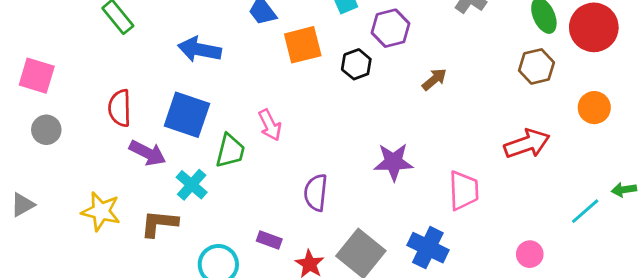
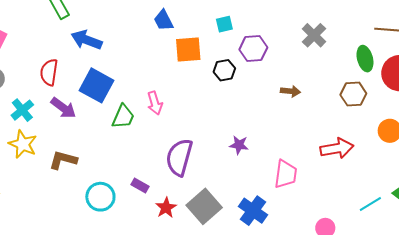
blue arrow: (199, 50) -> (87, 40), moved
brown arrow: (434, 79) -> (290, 91), moved, turned 36
purple star: (394, 162) -> (239, 145), size x0.7
cyan cross: (192, 185) -> (22, 110), moved
purple semicircle: (316, 193) -> (179, 157), size x1.4

